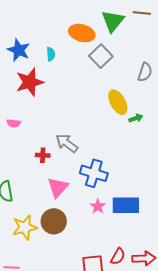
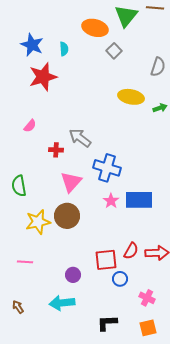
gray square: (101, 56) -> (114, 51), size x0.7
yellow ellipse: (118, 102) -> (131, 97), turned -50
green arrow: (136, 118) -> (160, 108), moved
pink semicircle: (14, 123) -> (30, 126), moved, turned -56

